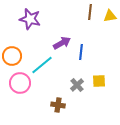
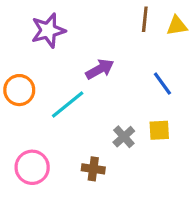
purple star: (30, 19) -> (48, 30), turned -30
blue line: (81, 52) -> (162, 84), moved, turned -42
pink circle: (20, 83) -> (32, 167), moved

